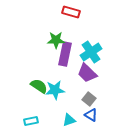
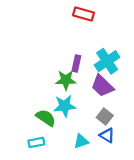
green star: (56, 40) -> (66, 80), moved
purple rectangle: (65, 54) -> (76, 64), size x0.6
green semicircle: (39, 86) -> (46, 118), moved

